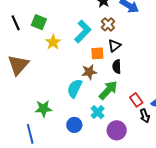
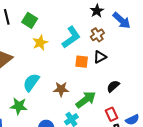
black semicircle: (117, 67) -> (113, 86), moved, turned 40
brown star: (89, 72) -> (61, 89), moved
cyan semicircle: (75, 88) -> (31, 82), moved

